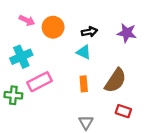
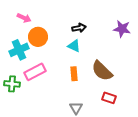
orange circle: (53, 27) -> (38, 37), moved
purple star: (127, 33) -> (122, 29), moved
brown semicircle: (115, 81) -> (102, 71), turned 100

